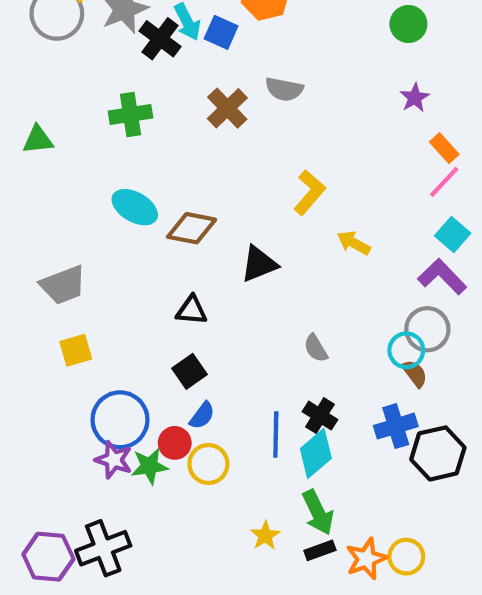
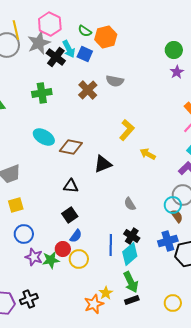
purple star: (415, 98) -> (177, 72), moved
blue circle: (120, 420) -> (24, 234), moved, size x0.7
black cross: (103, 548) -> (29, 299), size x0.7
orange star: (366, 559) -> (94, 304), moved

